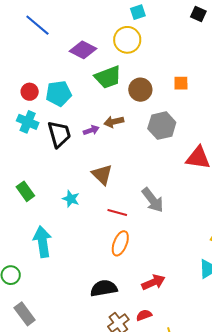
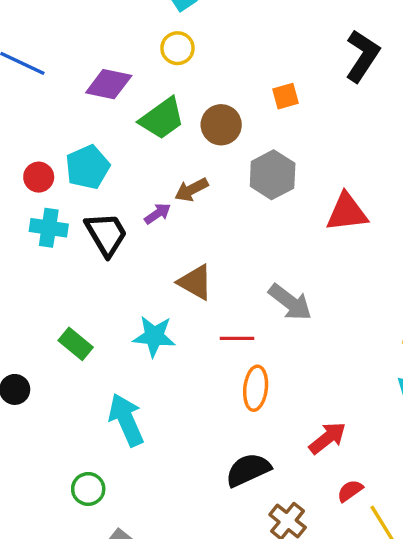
yellow circle: (127, 40) -> (177, 48), size x0.7
cyan star: (71, 199) -> (154, 336), size x1.4
red semicircle: (144, 315) -> (350, 491), moved

